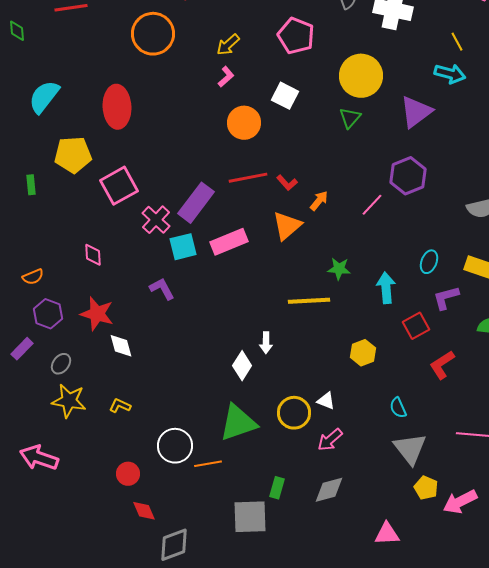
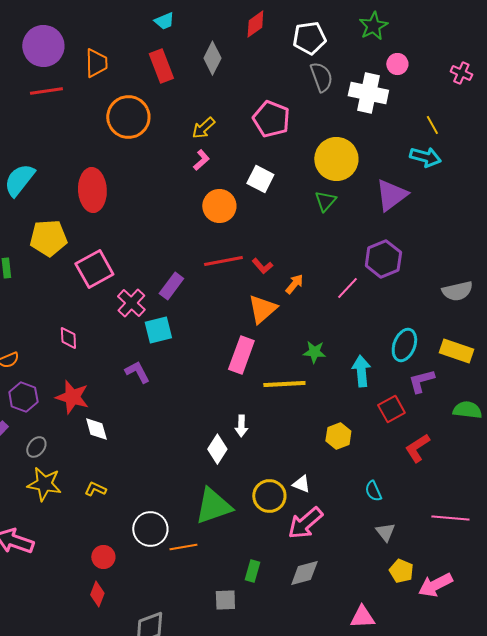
purple rectangle: (196, 203) -> (171, 286), size x0.7
pink rectangle: (229, 242) -> (241, 355), moved, turned -48
cyan ellipse: (429, 262) -> (404, 345), size x1.4
pink arrow: (330, 440) -> (305, 523), size x1.4
gray triangle: (410, 449) -> (385, 532), size x0.6
red diamond: (144, 511) -> (97, 594), moved, turned 45
gray square: (250, 517) -> (225, 600), size x0.6

